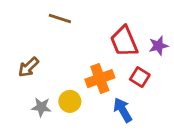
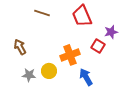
red trapezoid: (124, 41) -> (82, 16), moved
brown arrow: (28, 67) -> (20, 47), turned 105
red square: (140, 77) -> (98, 46), moved

